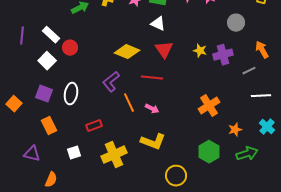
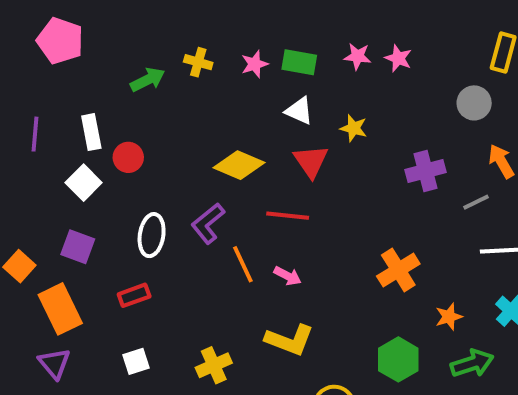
gray circle: (236, 23) -> (474, 103), moved
white rectangle: (51, 35) -> (91, 132), turned 36
yellow star: (200, 51) -> (354, 128), moved
white ellipse: (71, 94) -> (152, 235), moved
orange rectangle: (49, 126) -> (60, 309), moved, size x1.4
red rectangle: (94, 126) -> (134, 295), moved
purple triangle: (32, 154) -> (54, 363), turned 36
yellow cross: (114, 155) -> (214, 365), size x0.7

